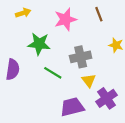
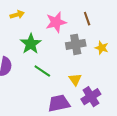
green star: (39, 44) -> (31, 44), turned 30
gray cross: (81, 57) -> (76, 44), moved

